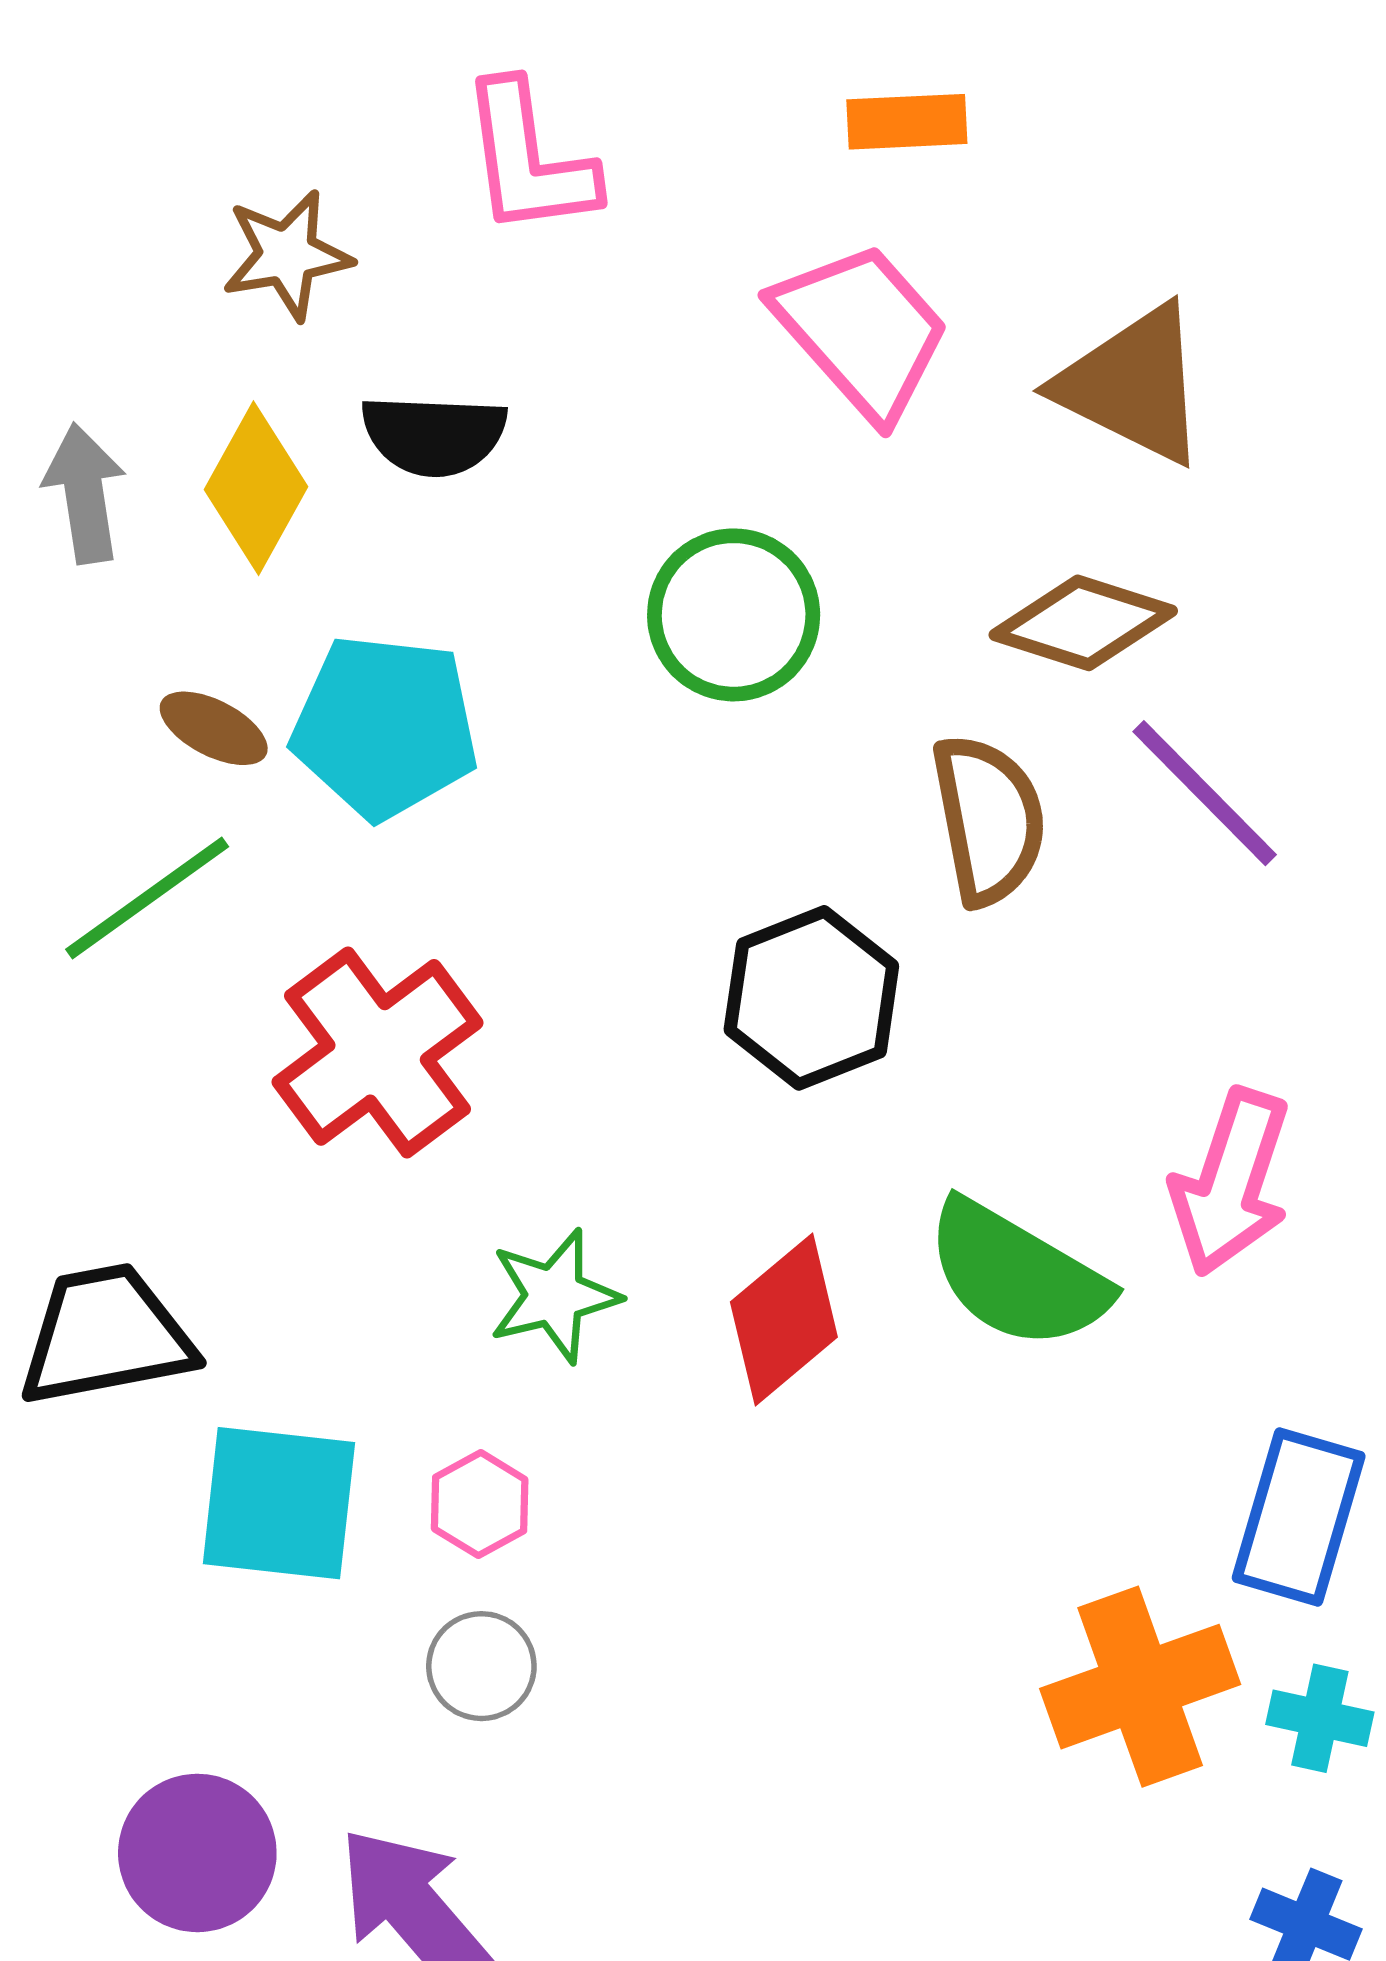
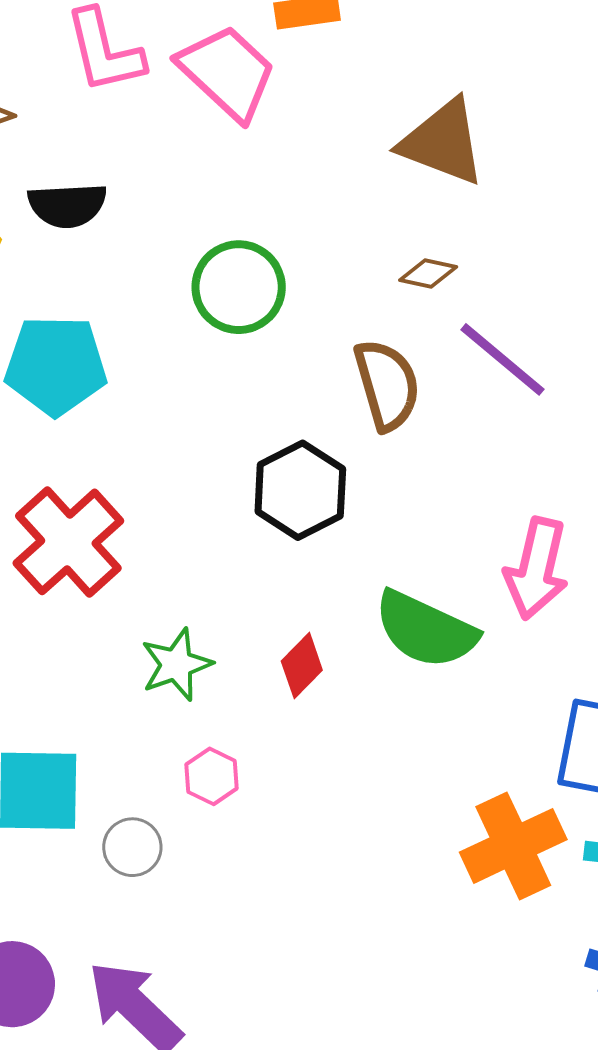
pink trapezoid: (862, 331) -> (227, 72), moved
brown diamond: (1083, 623) -> (428, 274), size x0.6
red diamond: (784, 1319) -> (302, 666), size x0.7
pink hexagon: (480, 1504) -> (212, 776), moved
gray circle: (481, 1666) -> (132, 847), moved

